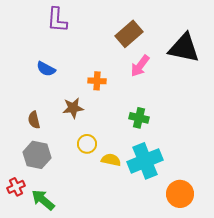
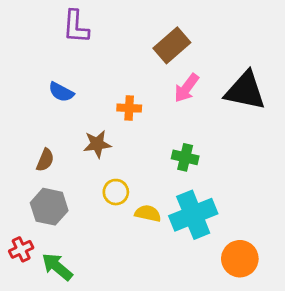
black triangle: (184, 48) -> (245, 91), moved
brown semicircle: (34, 120) -> (45, 160), turned -144

